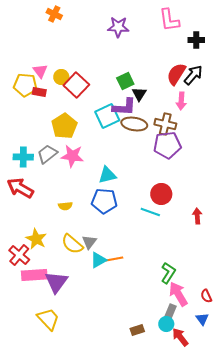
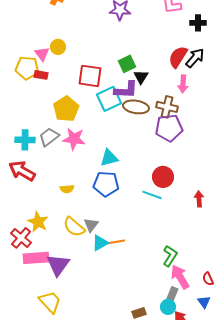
yellow circle: (61, 77) -> (58, 47), moved
red square: (76, 85) -> (90, 76), moved, turned -35

